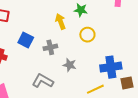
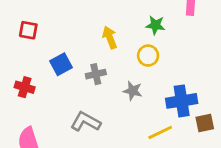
green star: (81, 10) -> (155, 25), moved
blue square: (26, 40) -> (61, 64), turned 35
gray star: (70, 65) -> (133, 91), moved

